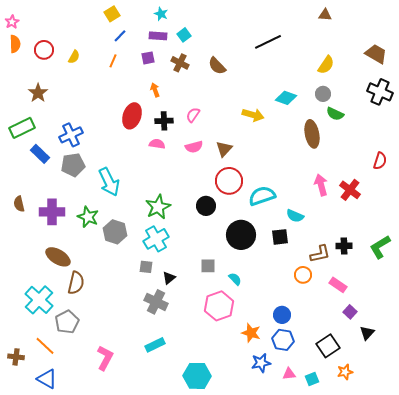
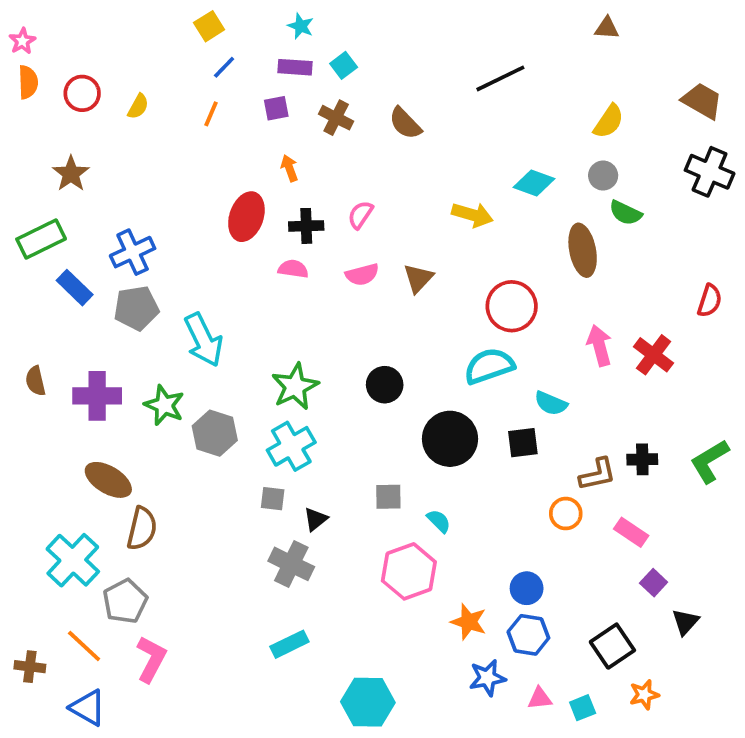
red circle: (229, 181) -> (512, 306), moved
pink L-shape: (105, 358) -> (151, 659), moved

